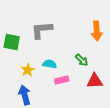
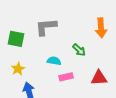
green arrow: (82, 60) -> (79, 50), moved
yellow star: (28, 70) -> (18, 69), moved

